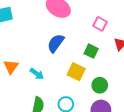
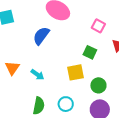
blue semicircle: (56, 43) -> (41, 36), moved
yellow square: (76, 72) -> (76, 72), turned -36

